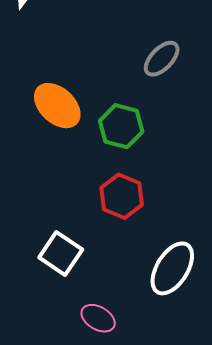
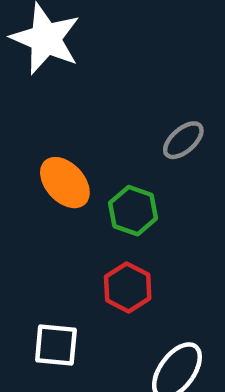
white square: (61, 254) -> (56, 345), turned -33

